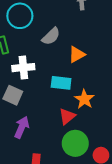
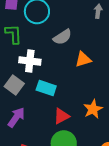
cyan rectangle: (61, 83) -> (46, 88), moved
orange star: (84, 99) -> (93, 109), moved

